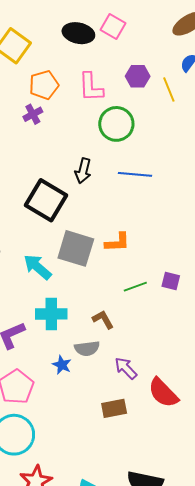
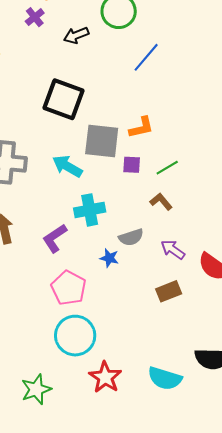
black arrow: (83, 171) -> (76, 35), moved, turned 65
blue line: (135, 174) -> (146, 57), turned -44
purple square: (171, 281) -> (132, 165), moved
brown L-shape: (103, 319) -> (161, 202), moved

